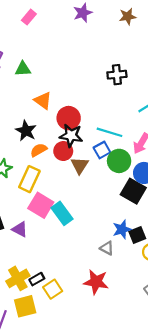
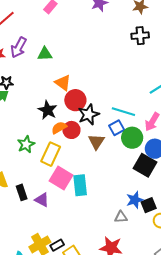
black cross: (117, 75) -> (140, 36), moved
red circle: (69, 118) -> (75, 100), moved
black star: (71, 135) -> (89, 114), turned -30
red circle: (63, 151) -> (71, 130), moved
cyan rectangle: (62, 213) -> (80, 185), turned 30
gray triangle: (107, 248) -> (121, 217), turned -32

